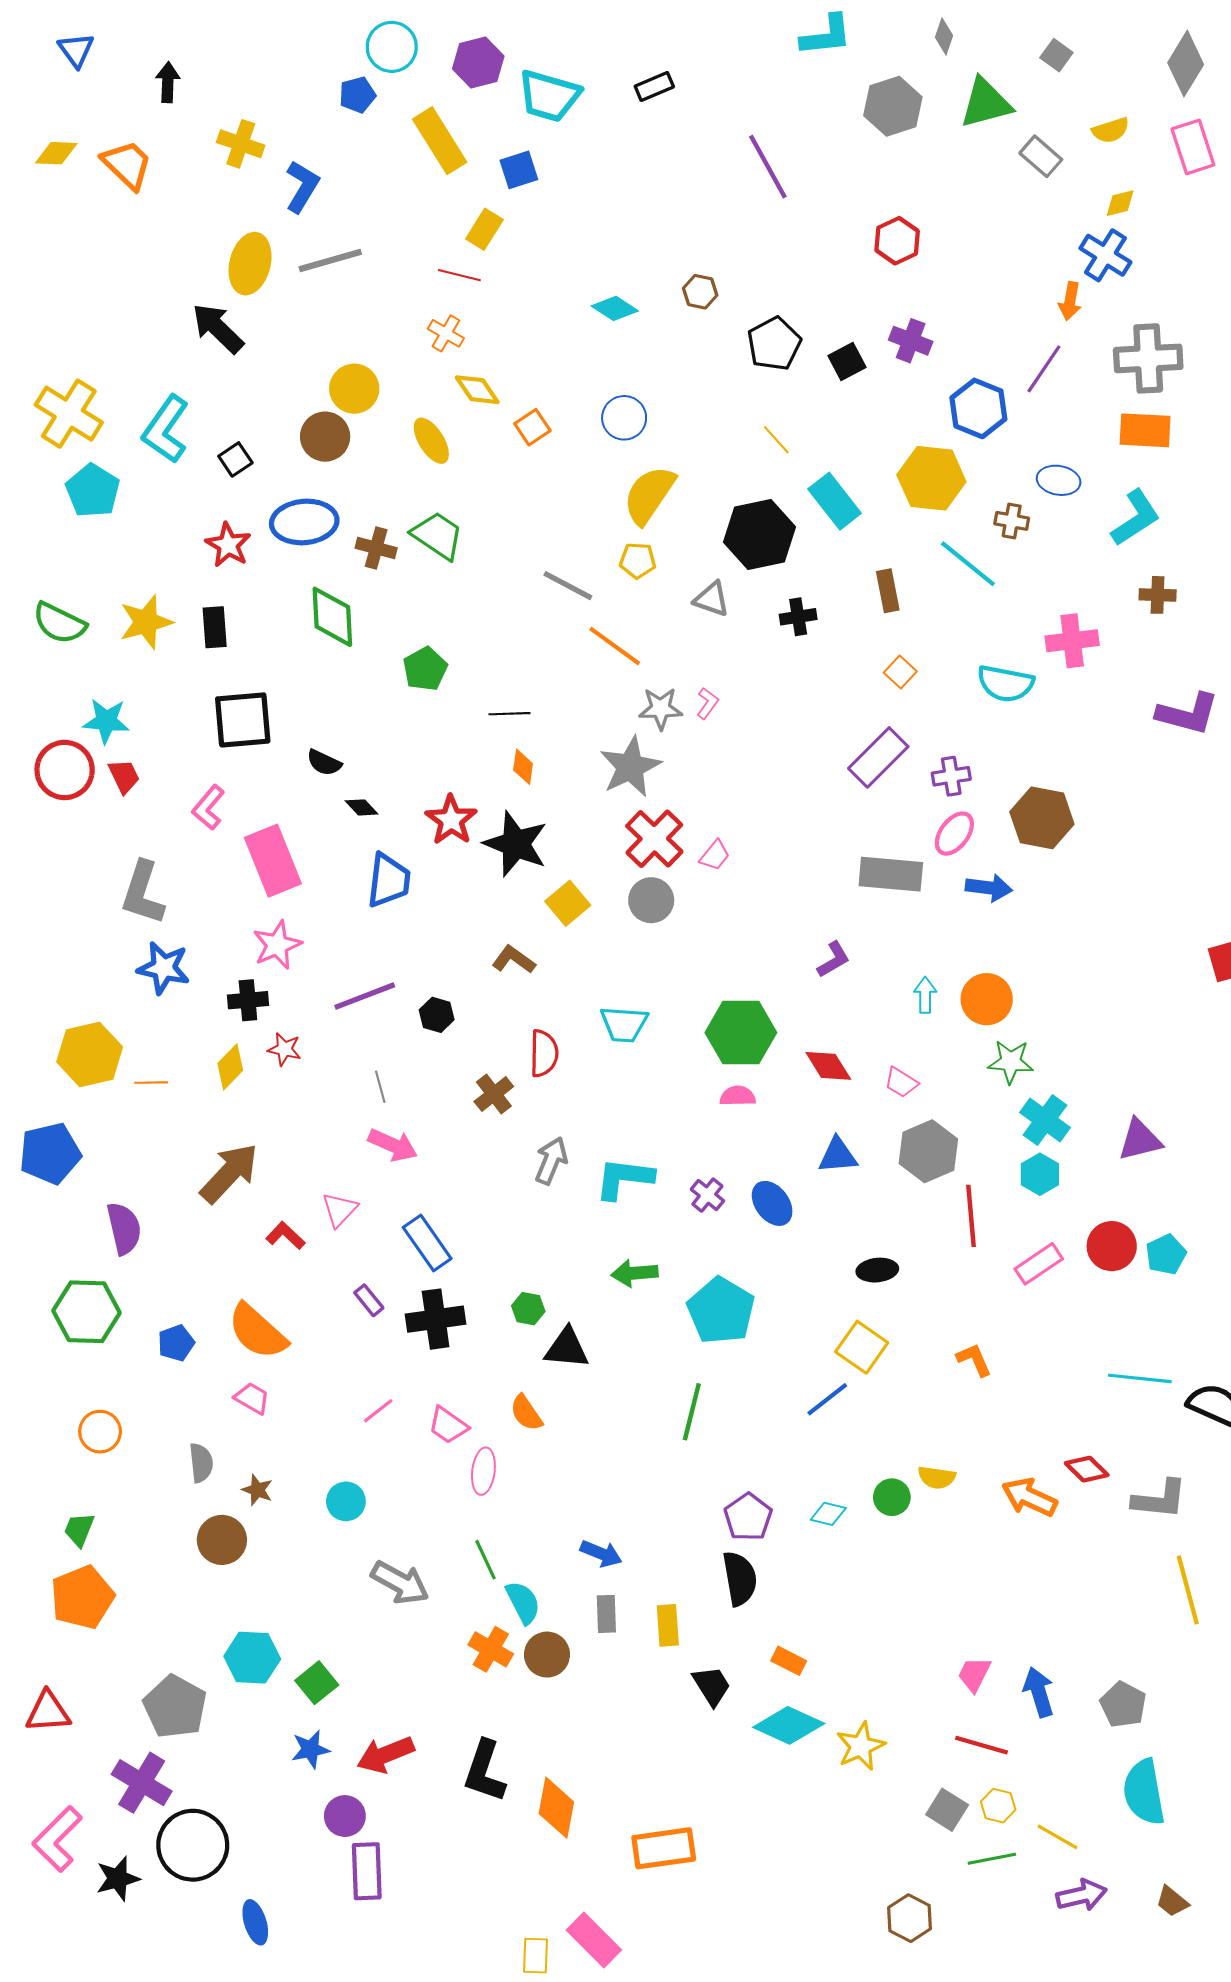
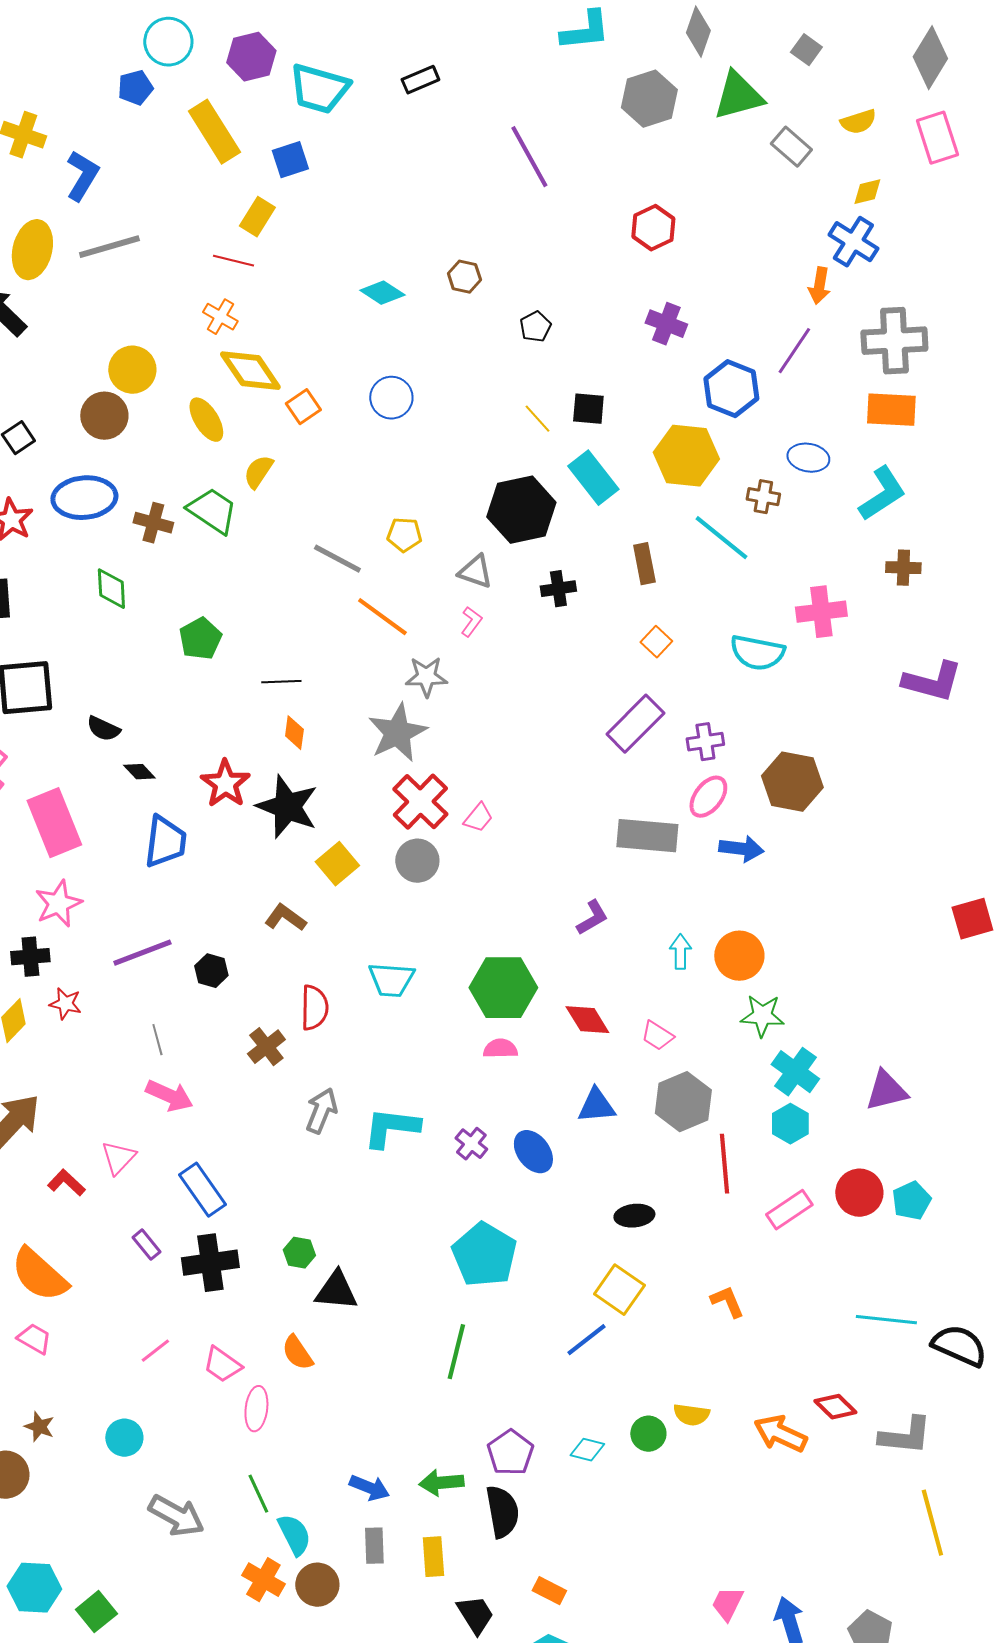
gray diamond: (944, 36) -> (698, 32), size x1.4
black pentagon: (774, 344) -> (535, 327), size x0.6
black square: (847, 362) -> (588, 409), moved, turned 33
yellow diamond: (477, 390) -> (250, 371), size x1.4
yellow semicircle: (649, 495) -> (258, 472), moved, size x0.6
green diamond: (332, 617) -> (111, 589), size x0.7
pink L-shape: (707, 703) -> (471, 622), moved
green arrow: (635, 1273) -> (441, 1483), moved

